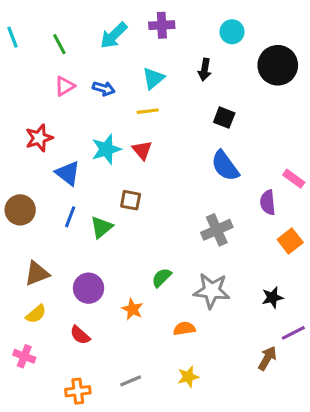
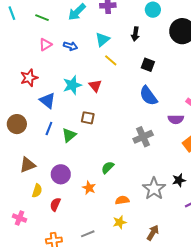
green line: (59, 44) -> (42, 18), turned -40
yellow line: (148, 111) -> (111, 60), moved, turned 48
purple semicircle: (268, 202) -> (176, 119), turned -84
gray star: (212, 291) -> (154, 189), moved, turned 30
yellow semicircle: (36, 314) -> (37, 191), moved, turned -32
red semicircle: (80, 335) -> (55, 204), turned 72
brown arrow: (267, 358) -> (153, 233), moved
yellow star: (188, 377) -> (120, 222), moved

